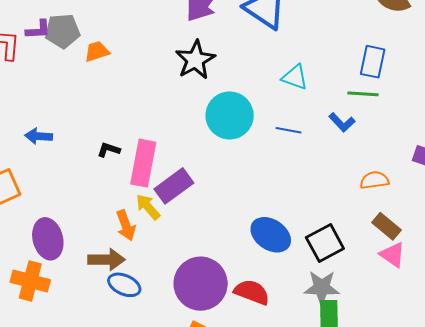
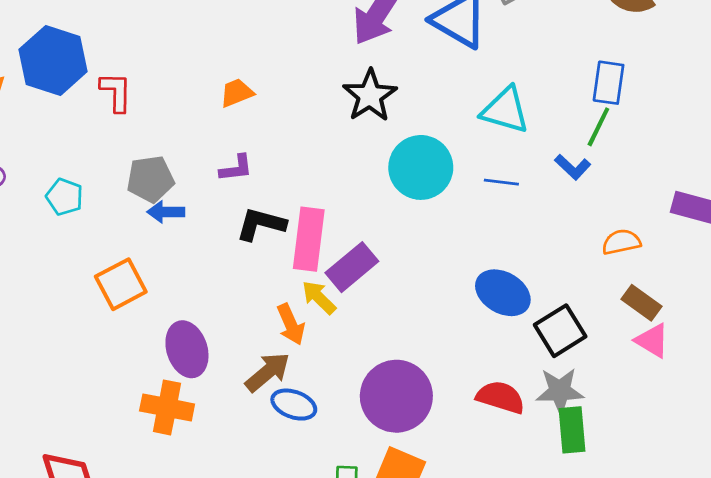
purple L-shape: (38, 30) -> (236, 168), moved
gray pentagon: (62, 31) -> (150, 179), moved
cyan triangle: (295, 77) -> (505, 110), size x1.4
green line: (363, 94) -> (598, 127), turned -64
black L-shape: (109, 150) -> (261, 224), size x1.6
blue ellipse: (271, 235) -> (503, 293), moved
brown arrow: (106, 260) -> (268, 372), turned -36
red semicircle: (252, 292) -> (501, 397), moved

